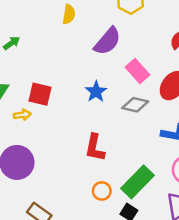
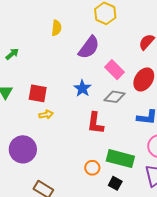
yellow arrow: (22, 115) -> (46, 115), moved
red L-shape: (95, 148) -> (95, 123), moved
green rectangle: (137, 182) -> (120, 159), turned 64

